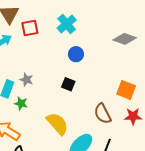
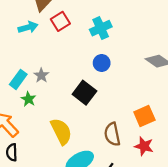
red square: (30, 28) -> (60, 21), turned -36
black square: (68, 84) -> (84, 93), size x1.5
orange square: (126, 90) -> (144, 116), turned 30

